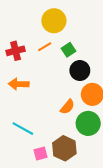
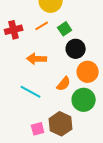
orange arrow: (19, 84) -> (37, 59), moved
cyan line: (23, 129) -> (31, 92), moved

